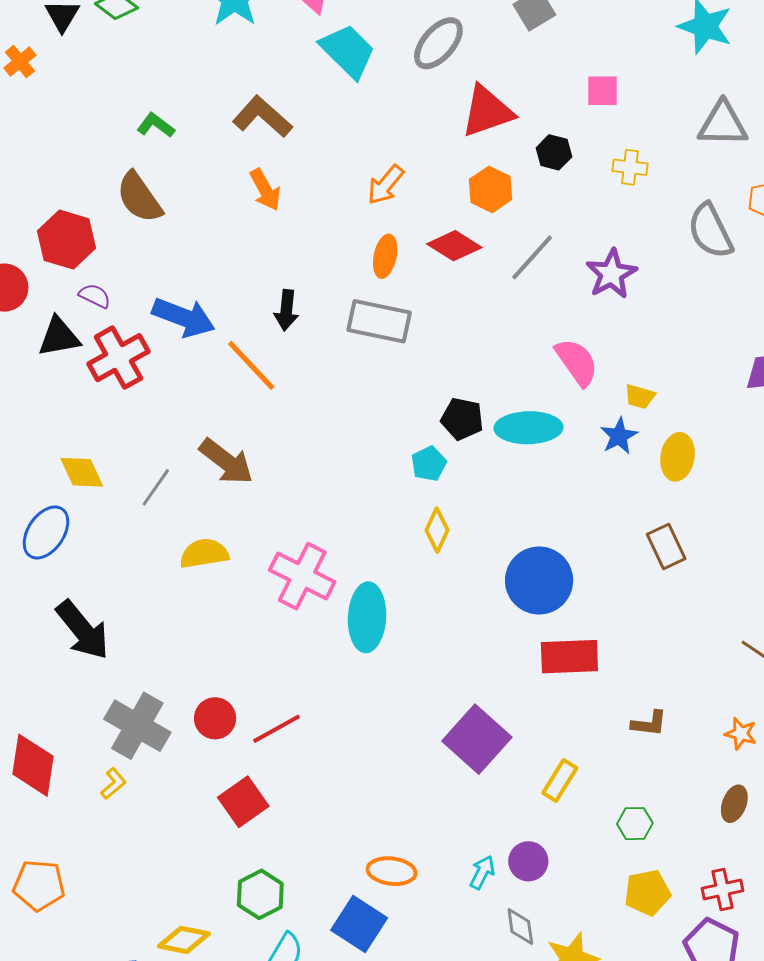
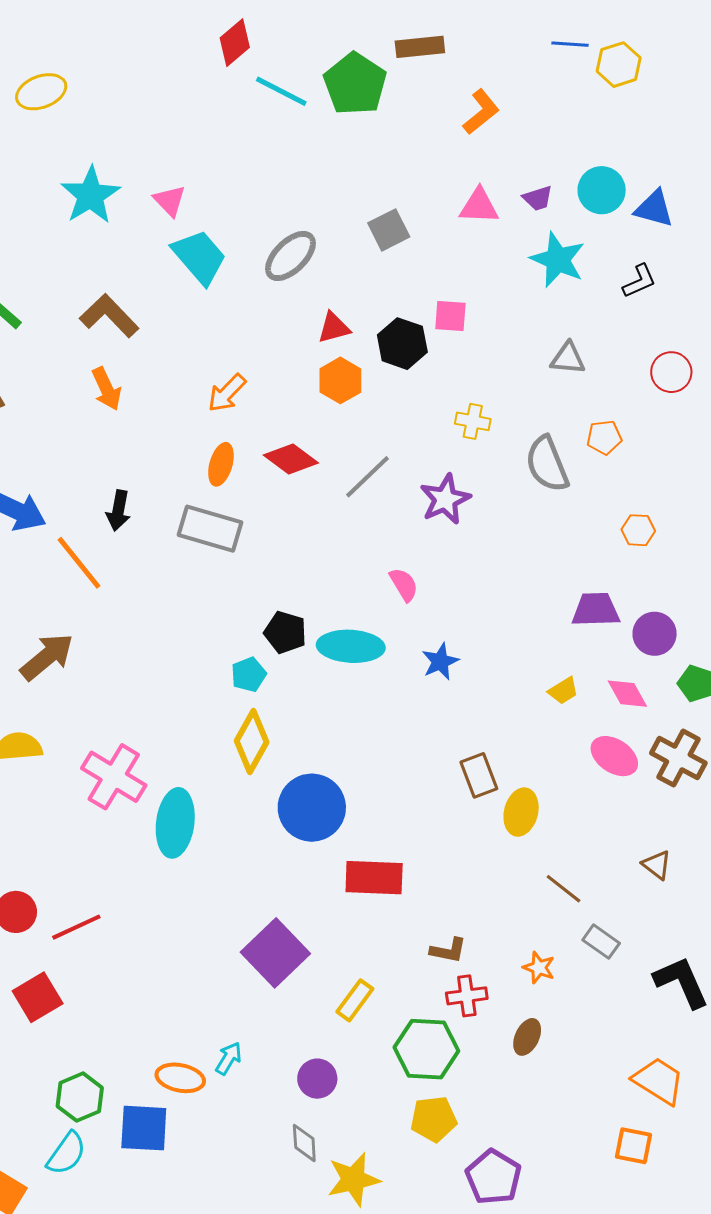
red triangle: (487, 111) -> (334, 328), size x0.6
gray triangle: (723, 124) -> (568, 358), size x0.7
black hexagon: (554, 152) -> (402, 344), moved, size x1.4
yellow cross: (630, 167) -> (473, 421), moved
orange hexagon: (491, 189) -> (340, 380), moved
pink semicircle: (577, 362) -> (404, 585), size x0.7
yellow trapezoid: (640, 397) -> (563, 691), moved, turned -52
yellow ellipse: (678, 457) -> (521, 812), moved
brown arrow: (226, 462) -> (47, 657), turned -82
yellow diamond: (437, 530) -> (252, 741), size x1.4
blue circle: (539, 580) -> (312, 808), moved
green hexagon: (635, 824) -> (426, 1049), size x1.8
cyan arrow: (482, 872) -> (229, 1058), moved
red cross: (723, 889) -> (467, 996), moved
green hexagon: (260, 894) -> (80, 1097), moved
blue square: (359, 924) -> (144, 1128), turned -34

